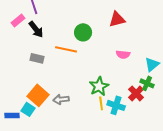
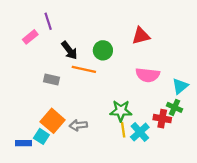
black arrow: (36, 29) -> (69, 50), moved
pink semicircle: (123, 54) -> (148, 75), size x1.5
green star: (99, 86) -> (121, 111), turned 30
red cross: (136, 93) -> (162, 119), turned -35
cyan cross: (116, 105) -> (140, 132), turned 30

